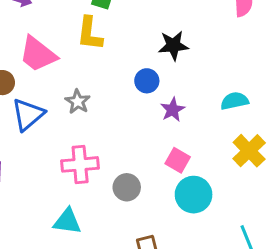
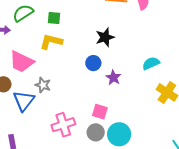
yellow L-shape: (90, 34) -> (51, 42), turned 110
gray star: (78, 102) -> (43, 85), moved
pink square: (178, 160) -> (100, 112), moved
cyan circle: (194, 195) -> (119, 134), moved

